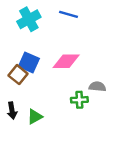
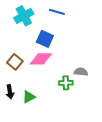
pink diamond: (66, 61) -> (41, 59), moved
blue square: (29, 63) -> (45, 39), moved

